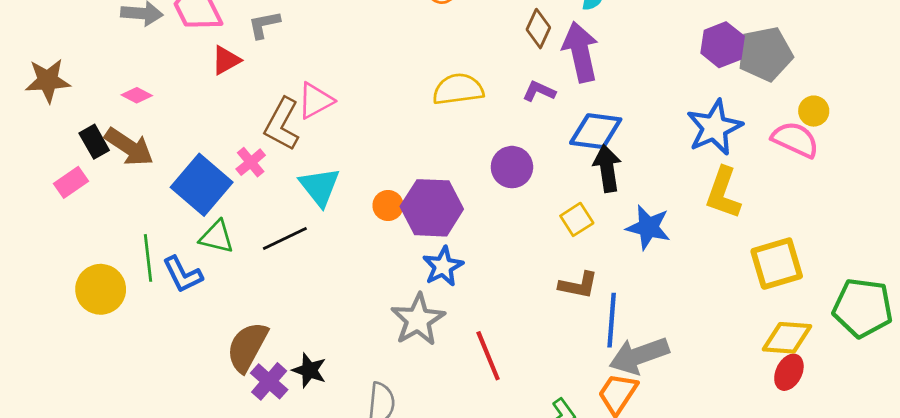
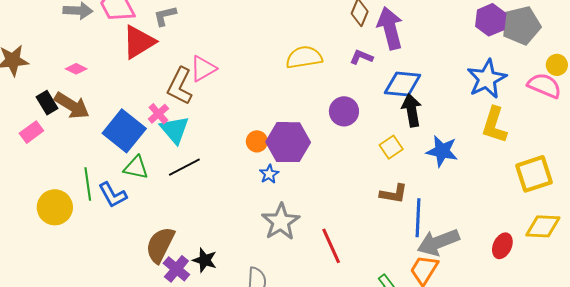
red triangle: (226, 60) -> (139, 42), size x1.6
cyan triangle: (320, 187) -> (175, 130), moved
blue star: (443, 266) -> (269, 174), moved, size x0.7
red ellipse: (789, 372) -> (502, 246), moved

